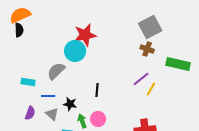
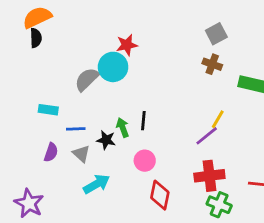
gray square: (150, 27) -> (216, 34), size x0.7
red star: (85, 35) -> (127, 45), size x0.7
gray semicircle: (56, 71) -> (87, 79), moved
purple line: (141, 79) -> (207, 136), moved
green arrow: (82, 121) -> (123, 128), moved

